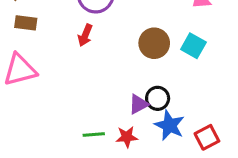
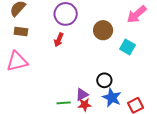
brown circle: (154, 43) -> (103, 30), moved
purple triangle: (139, 104) -> (82, 95), moved

